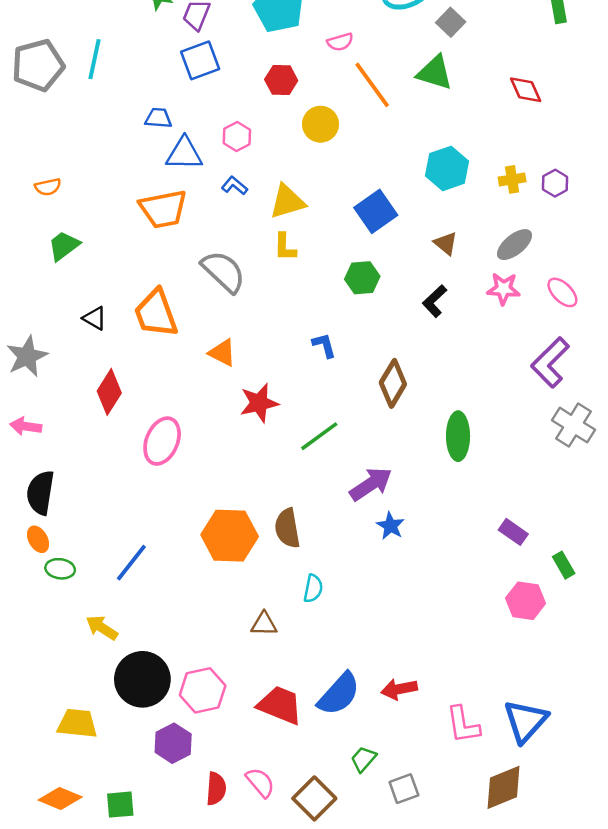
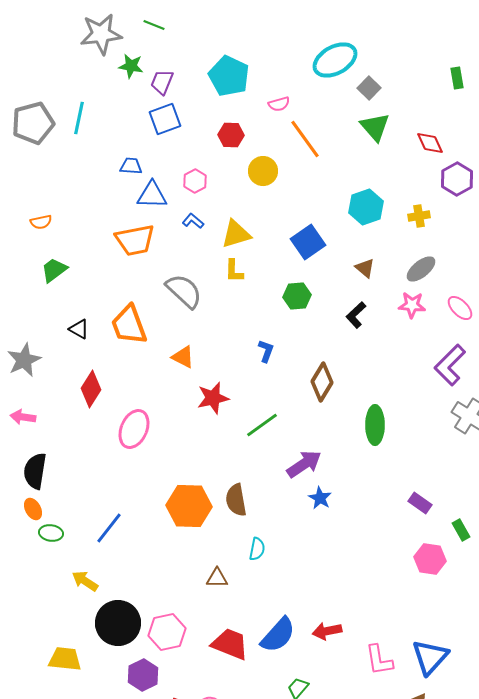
green triangle: (435, 73) -> (375, 127), moved, turned 32
purple hexagon: (555, 183) -> (457, 179), moved, size x1.5
blue L-shape: (324, 345) -> (266, 351), turned 35

